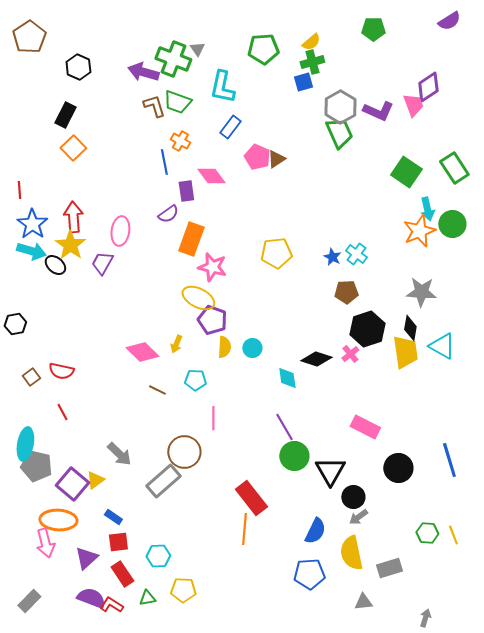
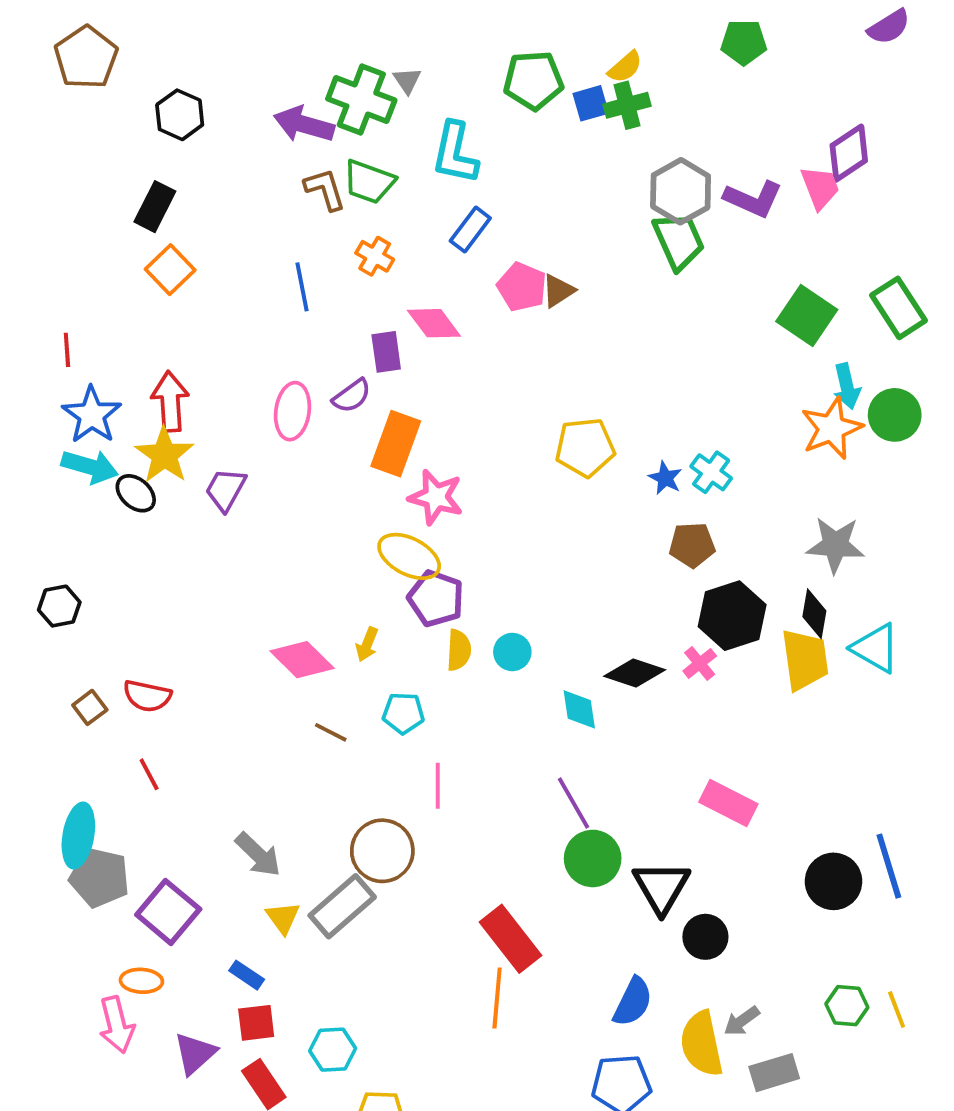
blue square: (303, 82) -> (591, 103), moved
blue line: (164, 162) -> (302, 287), moved
pink ellipse: (120, 231) -> (292, 411), moved
yellow pentagon: (276, 253) -> (585, 447), moved
black circle: (398, 468) -> (833, 881), moved
yellow triangle: (95, 480) -> (283, 918), moved, turned -30
gray arrow: (358, 517) -> (742, 1021), moved
orange ellipse: (58, 520) -> (141, 981), size x0.6

